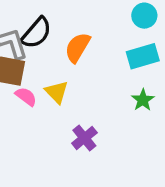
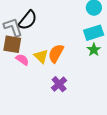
orange semicircle: (78, 47) -> (56, 53), moved
green star: (143, 100) -> (94, 50), moved

